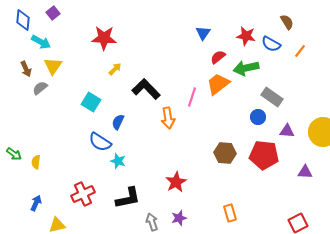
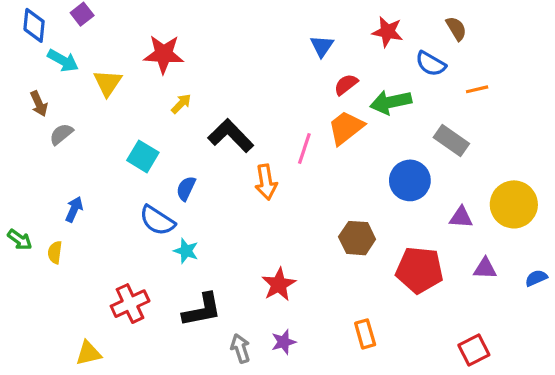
red star: (246, 36) -> (387, 32), moved
orange line: (300, 51) -> (477, 89), moved, turned 40
yellow triangle: (53, 66) -> (108, 83), moved
gray rectangle: (272, 97) -> (451, 140), moved
blue circle: (258, 117) -> (410, 180), size x1.6
purple triangle: (287, 131) -> (461, 217), moved
red pentagon: (264, 155) -> (419, 270), moved
blue arrow: (36, 203) -> (74, 209), moved

